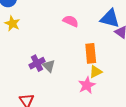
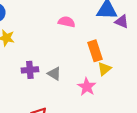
purple cross: (37, 63) -> (30, 70), moved, turned 35
pink star: (87, 85) -> (87, 87), moved

